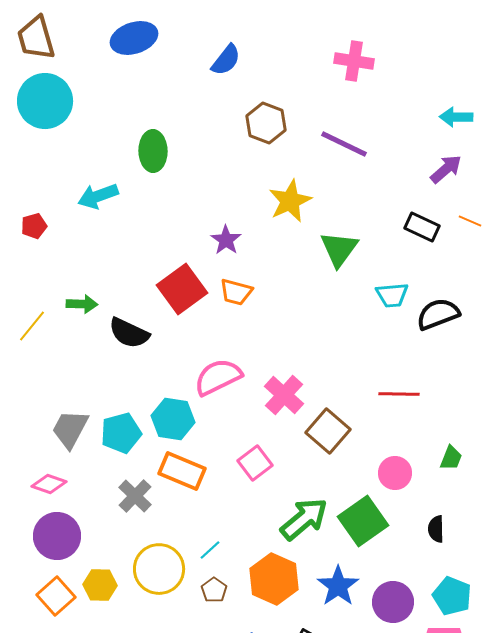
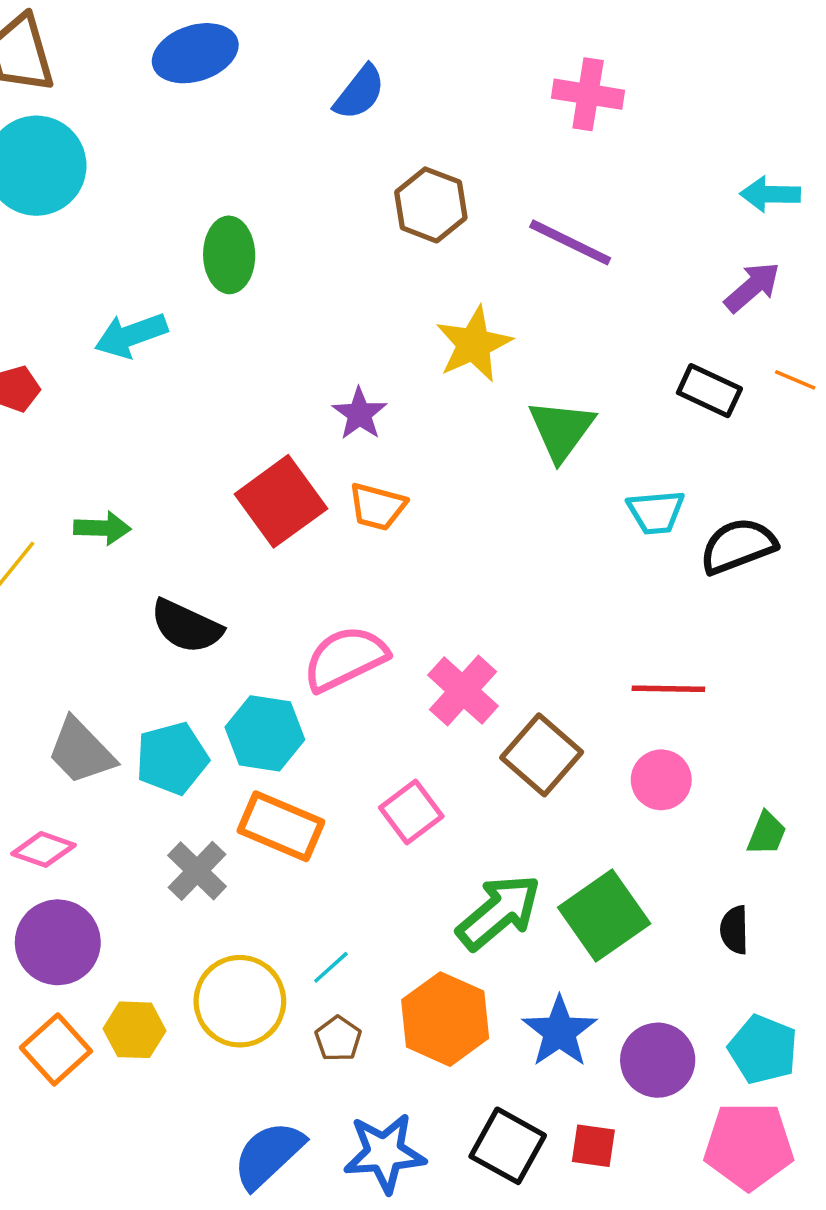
black semicircle: (129, 333) -> (186, 626), moved
gray trapezoid: (70, 429) -> (81, 751), turned -72
green trapezoid: (451, 458) -> (767, 833), moved
pink circle: (395, 473) -> (661, 780), moved

